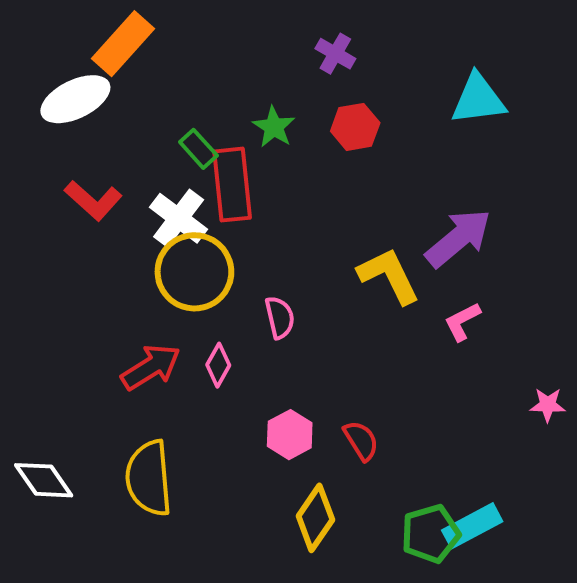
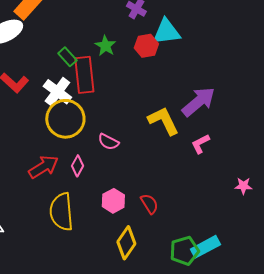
cyan triangle: (478, 99) -> (166, 32), moved
pink semicircle: (280, 317) -> (108, 142), turned 130
yellow semicircle: (149, 478) -> (61, 212), moved

